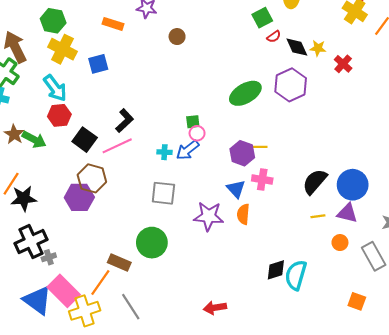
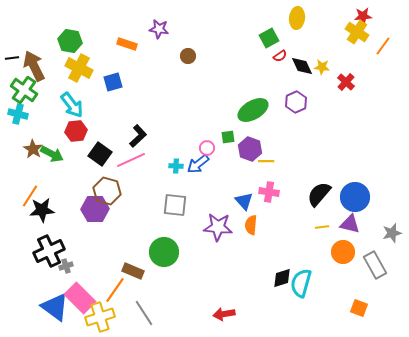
purple hexagon: (291, 85) -> (296, 102), size x0.7
green square: (193, 122) -> (228, 137), moved
purple hexagon: (242, 153) -> (250, 149), moved
orange circle: (340, 243) -> (343, 252), size x1.5

